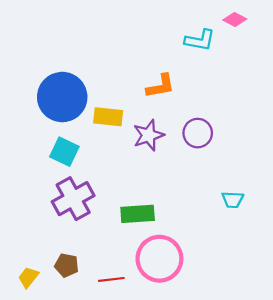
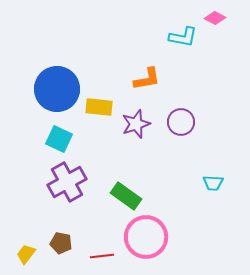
green rectangle: (138, 214) -> (126, 196), turned 40

